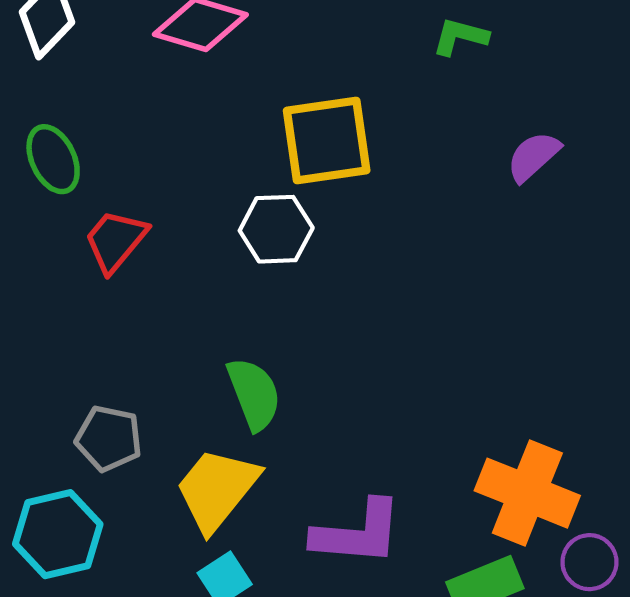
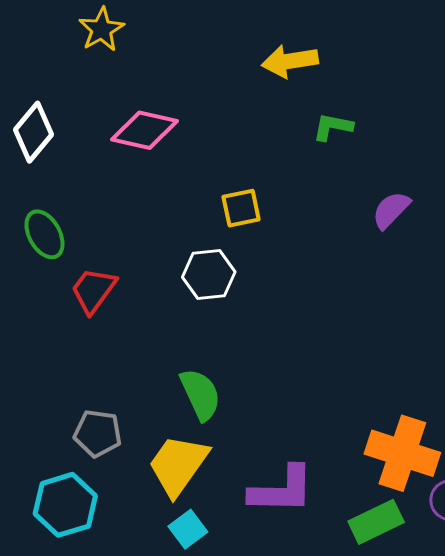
yellow square: (327, 140) -> (241, 208), size x0.6

